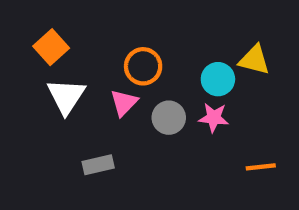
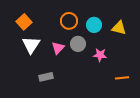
orange circle: (143, 66) -> (69, 21), moved
cyan circle: (218, 79) -> (94, 25), moved
gray circle: (169, 118) -> (78, 44), moved

